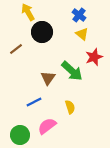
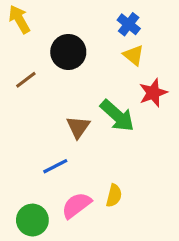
yellow arrow: (28, 12) -> (19, 19), moved
yellow semicircle: (70, 107) -> (114, 196), moved, turned 32

